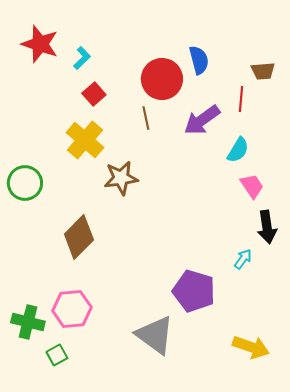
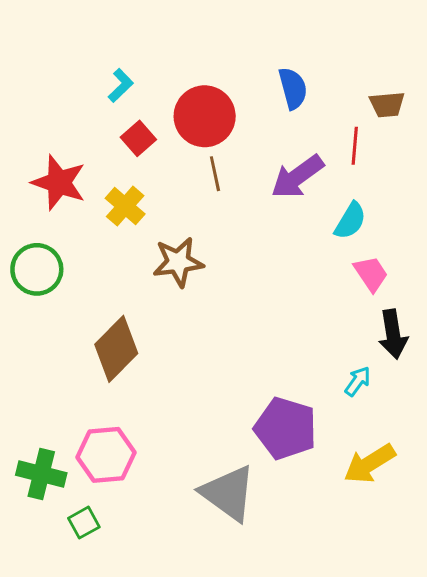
red star: (40, 44) -> (59, 183), moved
red circle: (162, 79) -> (205, 116), moved
yellow cross: (85, 140) -> (125, 206), size x0.7
yellow arrow: (251, 347) -> (369, 464), moved, turned 129

